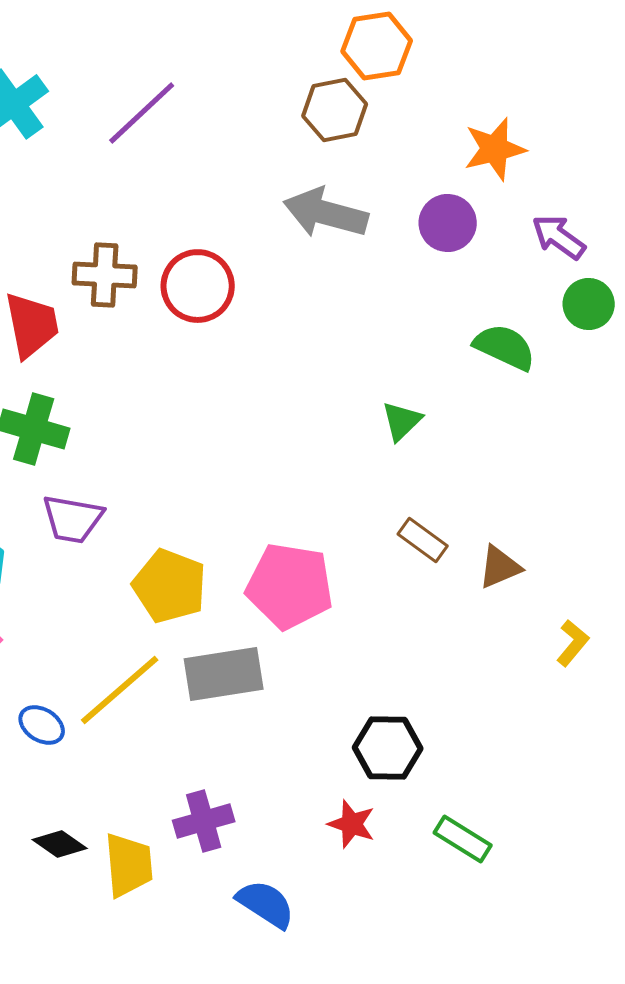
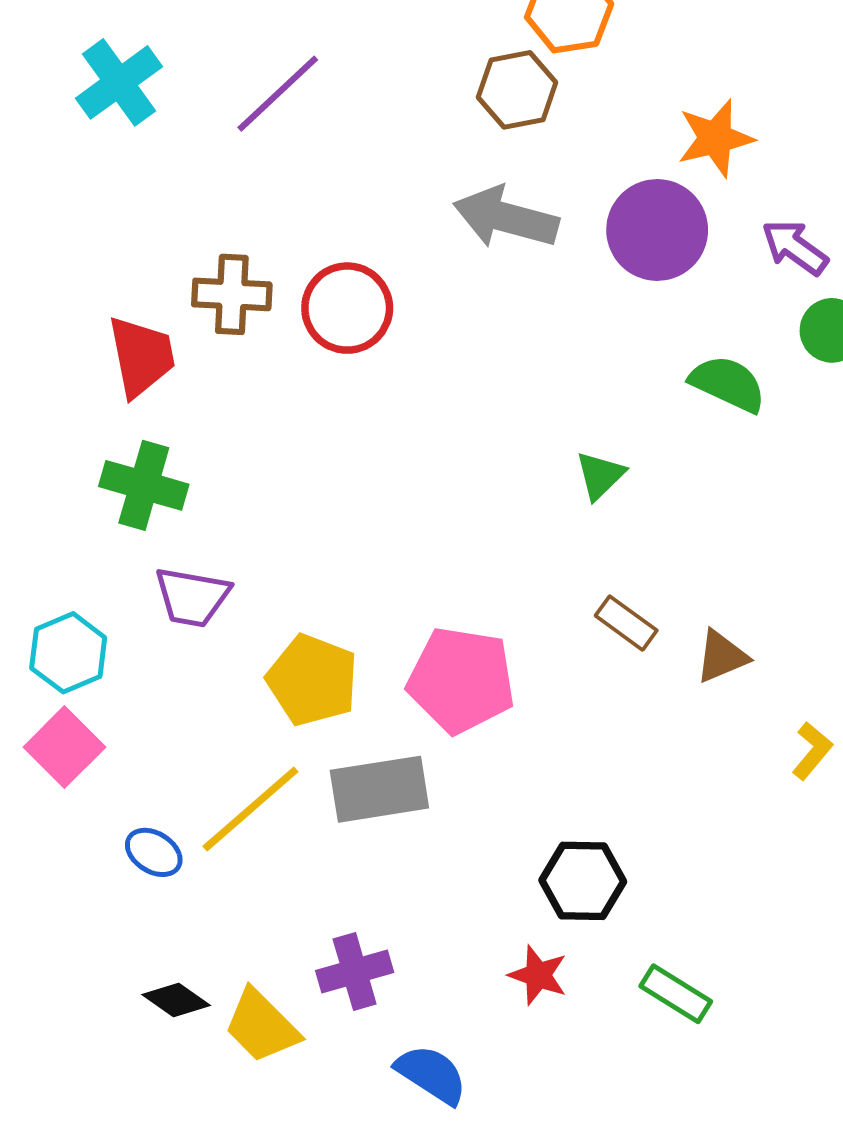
purple circle: (448, 223) -> (657, 230), size x1.4
yellow trapezoid: (129, 865) -> (262, 1026), turned 140

